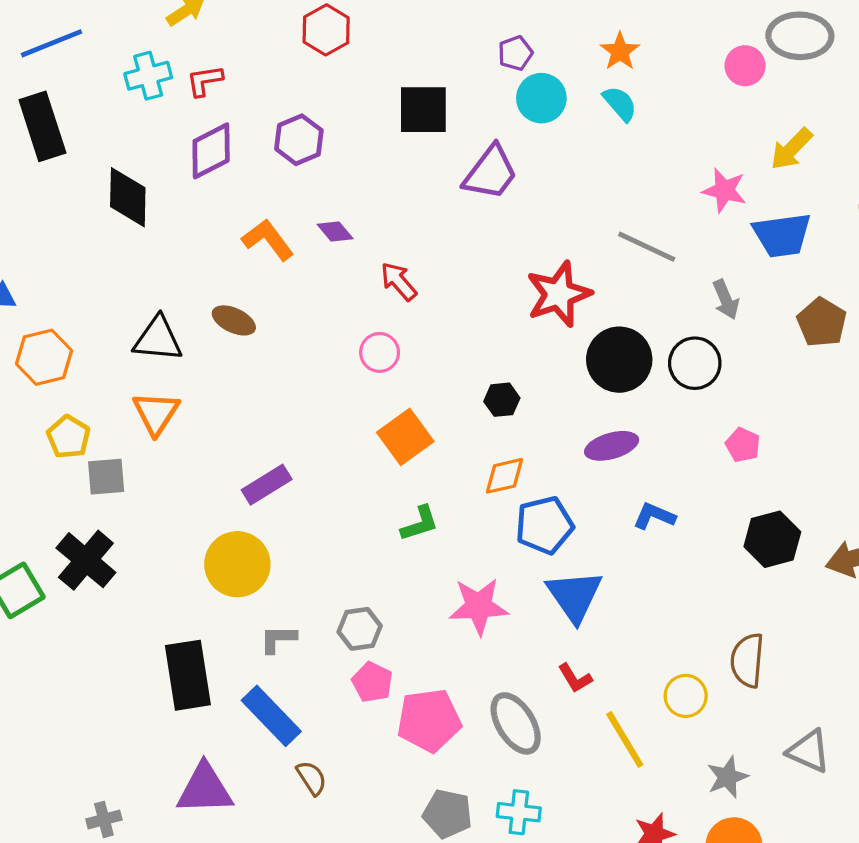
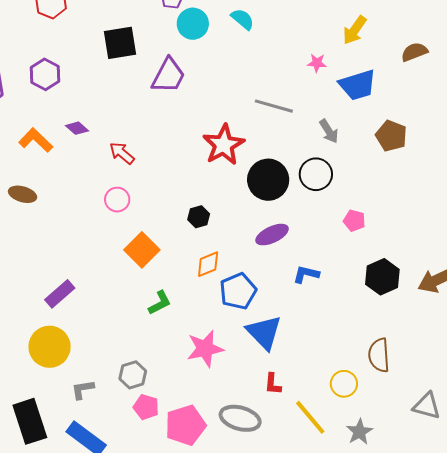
pink star: (724, 190) -> (317, 63), size x0.7
red L-shape: (575, 678) -> (273, 384), turned 45
gray ellipse: (516, 723) -> (240, 418), turned -33
gray star: (727, 777) -> (359, 432), moved

